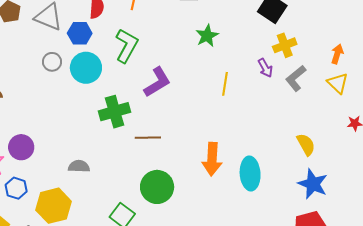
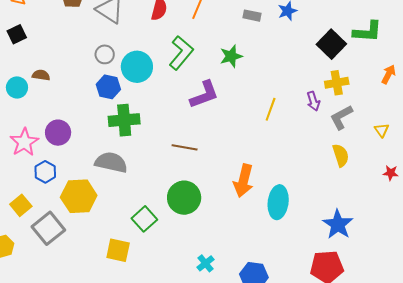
blue hexagon: (80, 33) -> (108, 87), moved
green star: (207, 36) -> (231, 56), moved
orange arrow: (337, 54) -> (389, 74), moved
yellow triangle: (338, 83) -> (382, 130), size x0.7
green cross: (115, 112) -> (124, 120), moved
yellow semicircle: (306, 144) -> (341, 155), moved
gray semicircle: (79, 166) -> (111, 162), size x1.5

